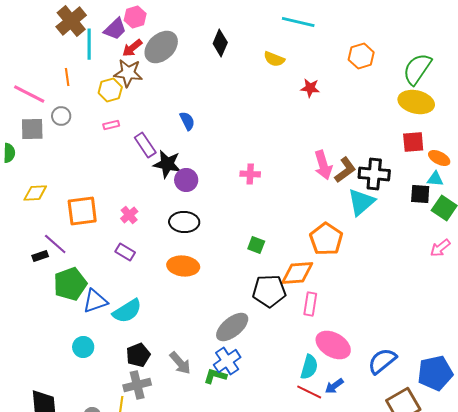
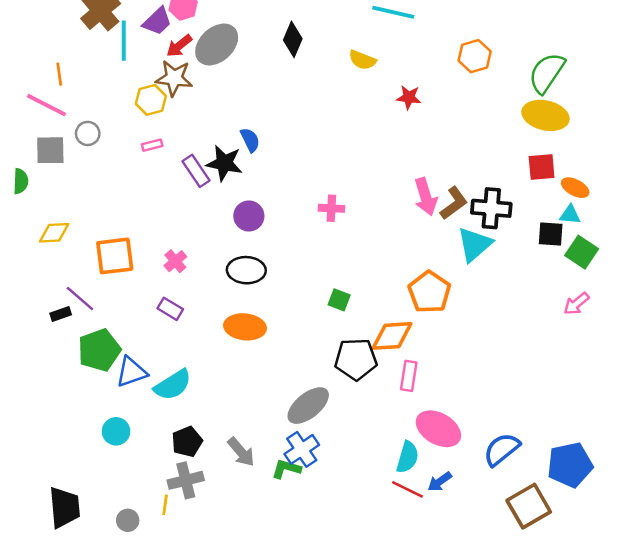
orange line: (67, 77) -> (59, 74), moved
black star: (167, 164) -> (224, 163), moved

